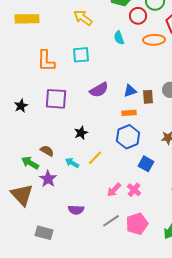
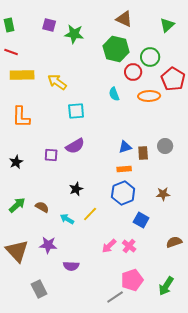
yellow arrow: (83, 18) -> (57, 82), moved
orange L-shape: (46, 61) -> (21, 117), moved
purple semicircle: (99, 90) -> (75, 146), moved
purple square: (56, 99) -> (51, 155), size x0.6
green arrow: (30, 163) -> (17, 205), moved, turned 108
purple star: (48, 179) -> (48, 245), moved, turned -30
gray line: (111, 221) -> (115, 297), moved
gray rectangle: (44, 233) -> (39, 289), turned 48

